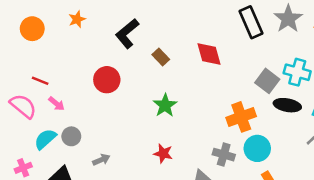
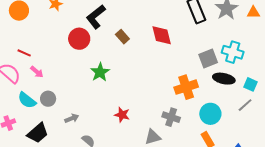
red circle: (107, 80) -> (79, 39), moved
gray square: (267, 81) -> (208, 59), turned 30
green star: (165, 105) -> (100, 72), moved
cyan semicircle: (45, 139) -> (27, 100), turned -102
cyan circle: (257, 148) -> (210, 114), moved

